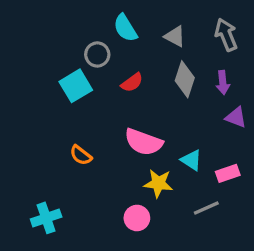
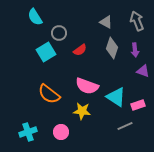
cyan semicircle: (125, 28) -> (35, 17), moved
orange semicircle: (81, 155) -> (49, 94), size x1.6
cyan triangle: (191, 160) -> (116, 97), size x1.5
yellow star: (158, 183) -> (82, 111), moved
pink circle: (137, 218) -> (61, 132), moved

